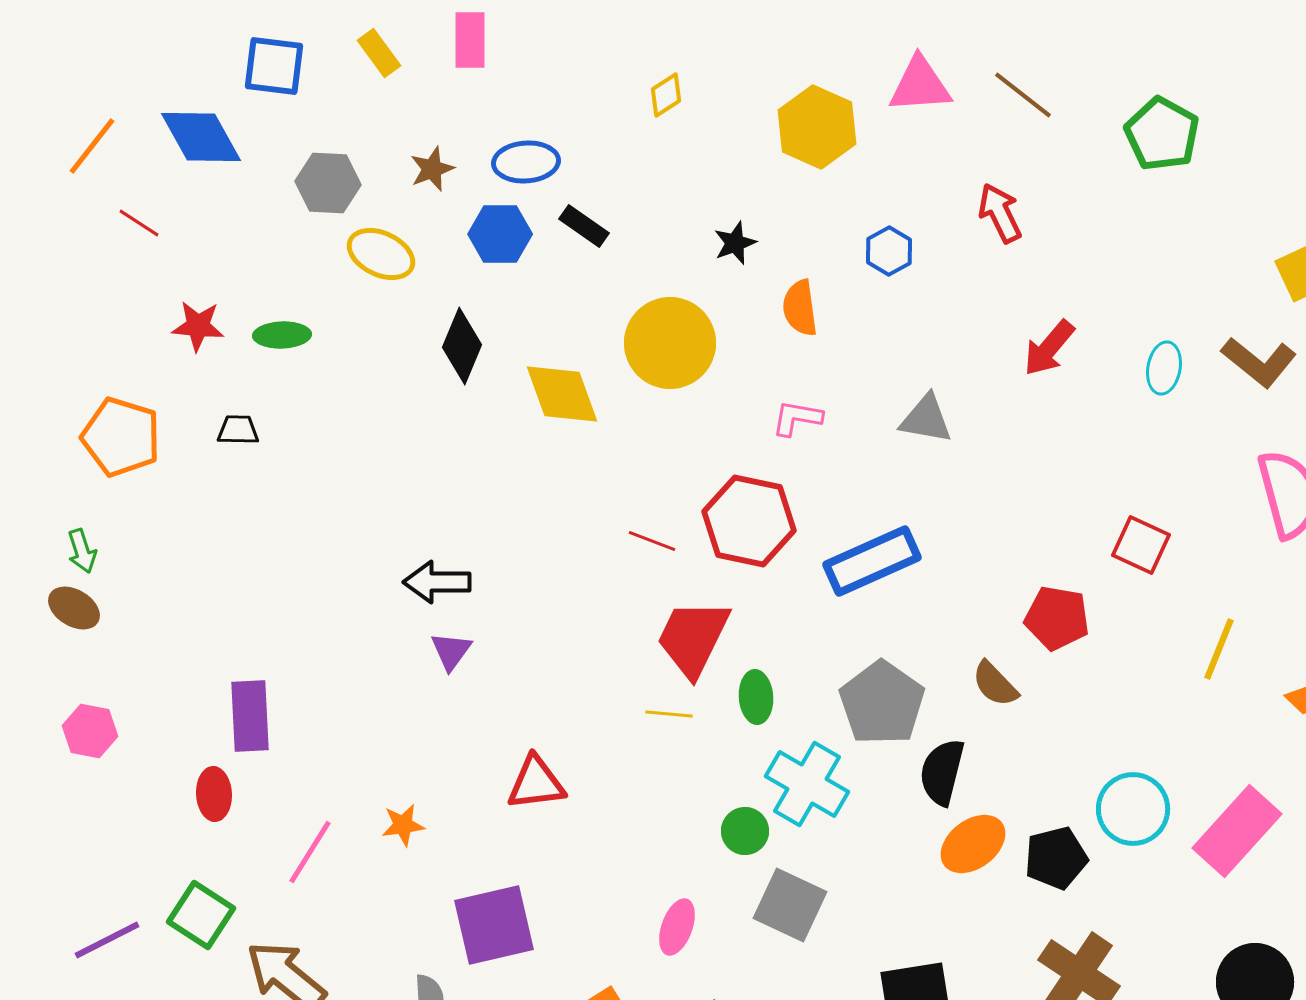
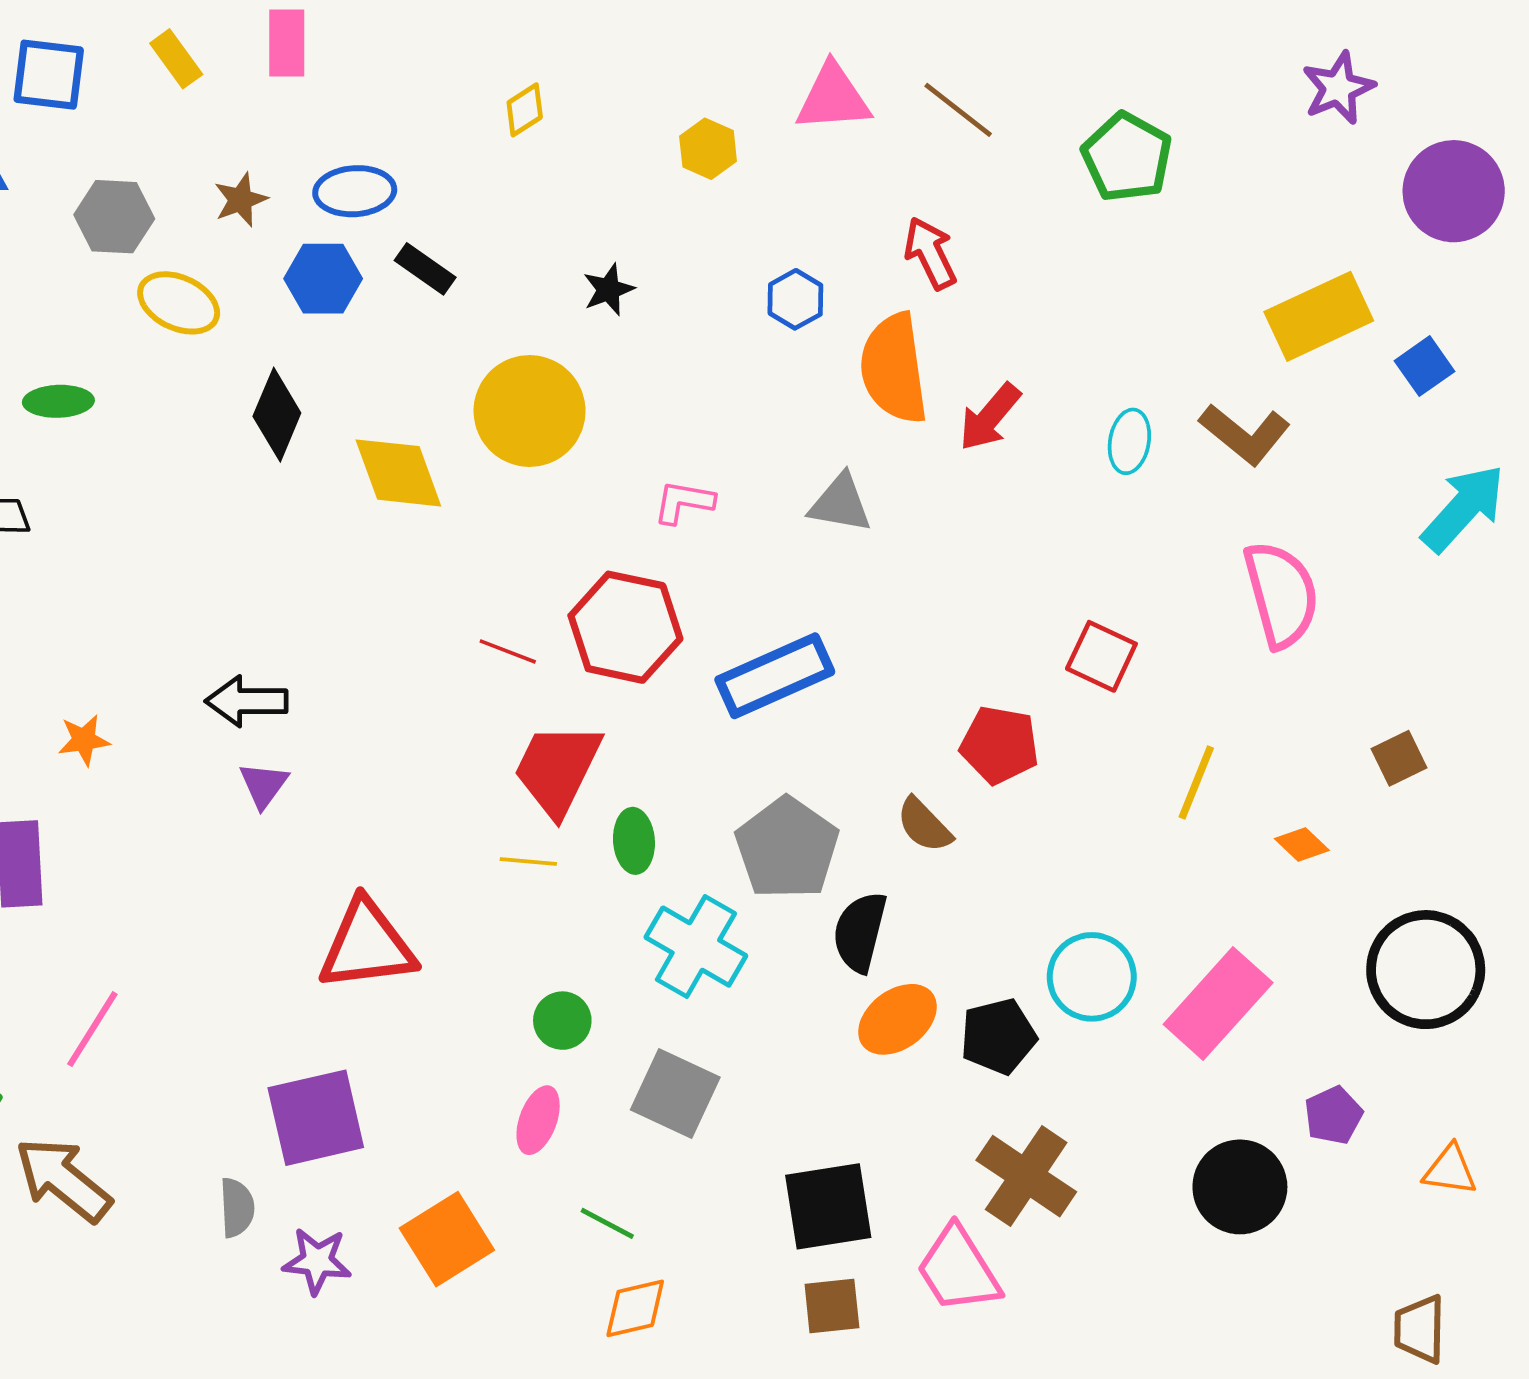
yellow hexagon: (817, 127) -> (708, 149), size x0.6
orange semicircle: (800, 308) -> (894, 368), moved, size x1.6
red triangle: (536, 783) -> (367, 945), size x1.4
orange star: (403, 825) -> (84, 740), moved
green circle: (745, 831) -> (562, 1021), moved

